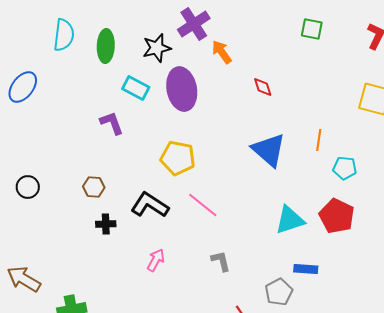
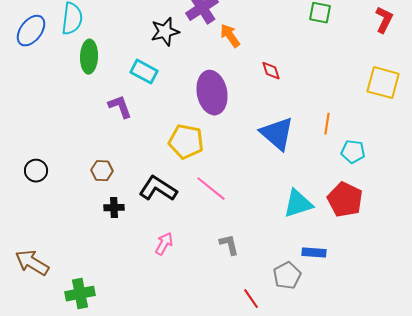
green ellipse: (106, 46) -> (89, 57), moved
blue ellipse: (23, 87) -> (31, 31), moved
purple ellipse: (182, 89) -> (212, 93), moved

